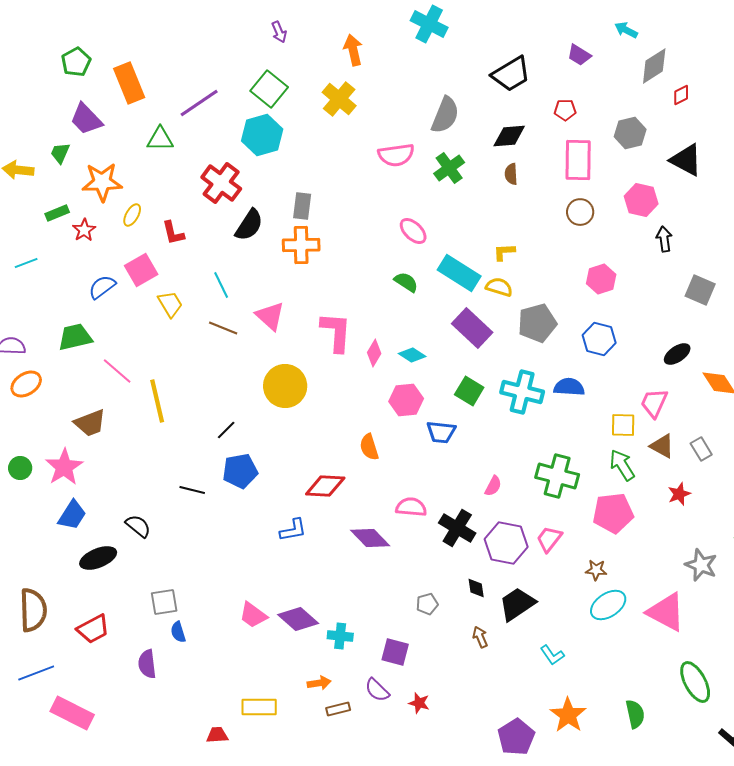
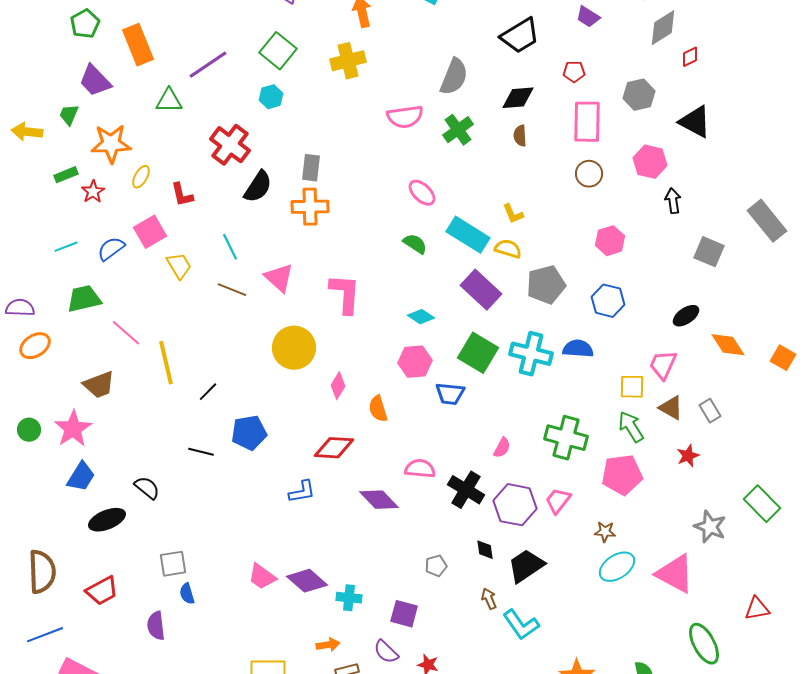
yellow cross: (339, 99) -> (348, 61), turned 36
cyan hexagon: (262, 135) -> (271, 97), size x0.6
yellow L-shape: (504, 252) -> (513, 214), turned -110
cyan line: (26, 263) -> (66, 247), moved
pink diamond: (374, 353) -> (338, 386), moved
green square: (469, 391) -> (478, 353), size x1.4
black line: (226, 430) -> (208, 392), moved
cyan L-shape: (552, 655) -> (521, 625), moved, size x1.5

